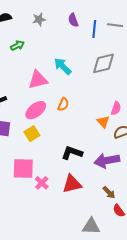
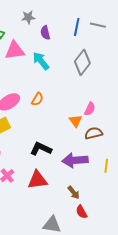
gray star: (39, 19) -> (28, 17), moved
purple semicircle: (73, 20) -> (45, 33), moved
gray diamond: (104, 63) -> (82, 62), turned -45
pink triangle: (38, 80) -> (15, 50), moved

